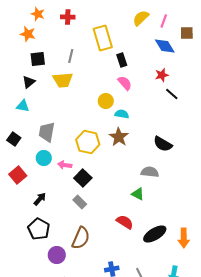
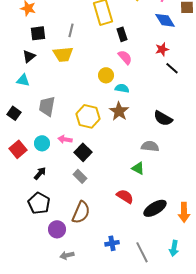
cyan circle: (44, 158) -> (42, 143), moved

